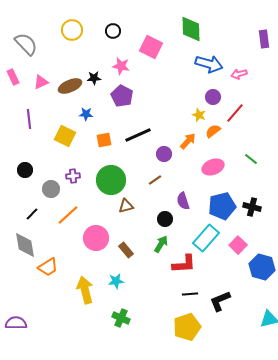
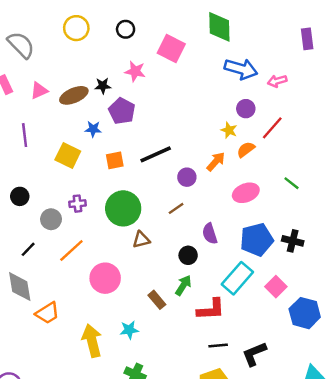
purple pentagon: (122, 96) -> (122, 111), moved
brown rectangle: (126, 250) -> (157, 300), moved

